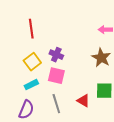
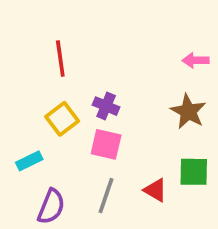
cyan rectangle: (31, 85) -> (29, 161), moved
gray line: (56, 104) -> (106, 196), turned 36

